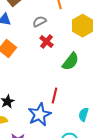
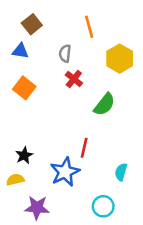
gray semicircle: (40, 22) -> (65, 53), turned -56

